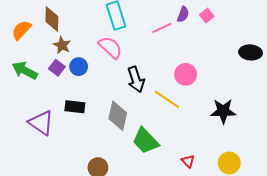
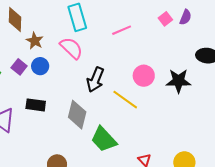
purple semicircle: (183, 14) -> (185, 17), moved
brown star: (62, 45) -> (35, 41), moved
black arrow: (136, 79) -> (95, 80), turned 40
black star: (223, 111) -> (178, 81), moved

